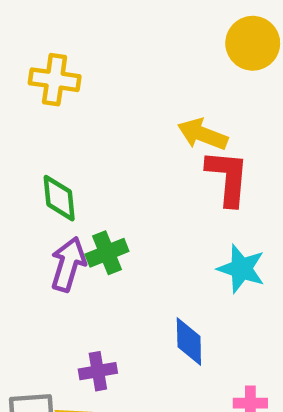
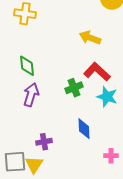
red L-shape: (228, 178) -> (97, 72), moved, turned -52
green cross: (107, 253) -> (74, 88), moved

